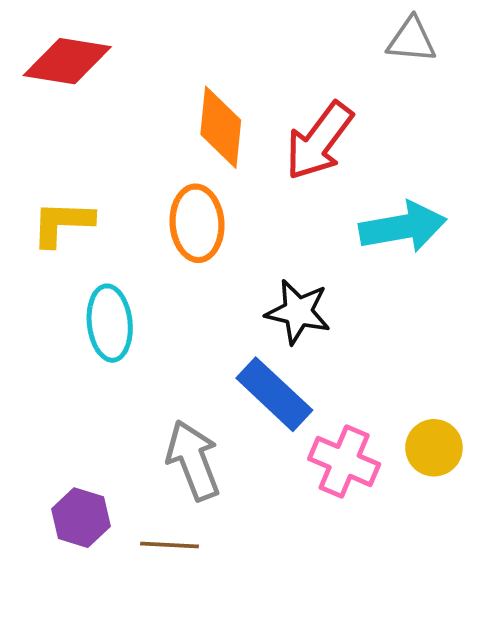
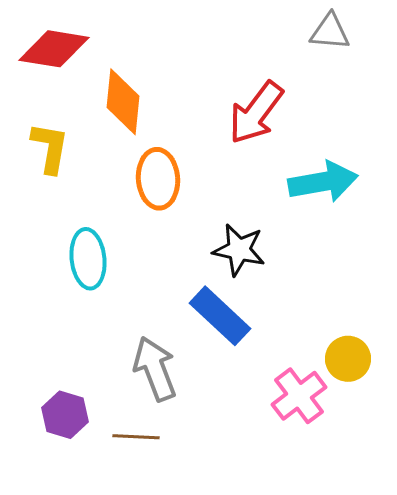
orange diamond: (221, 127) -> (123, 102), moved
yellow L-shape: (62, 223) -> (50, 148), moved, turned 98
pink cross: (344, 461) -> (299, 396), moved, turned 30

